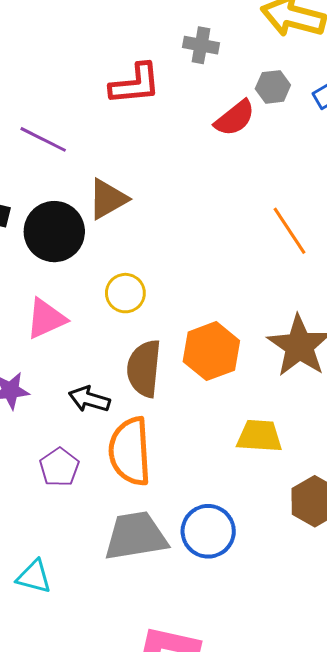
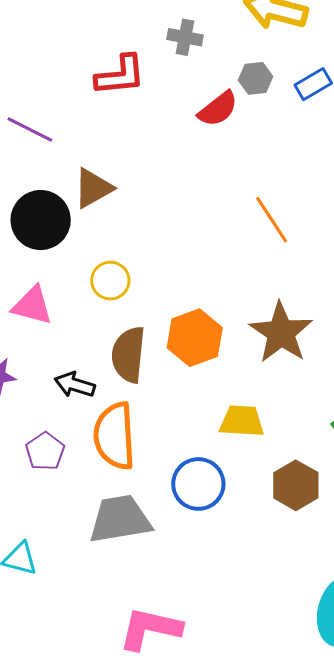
pink triangle: (46, 319) -> (32, 305), turned 39
blue circle: (208, 531) -> (198, 484), moved

